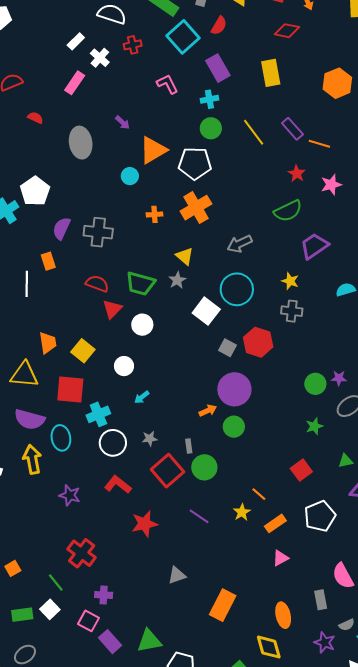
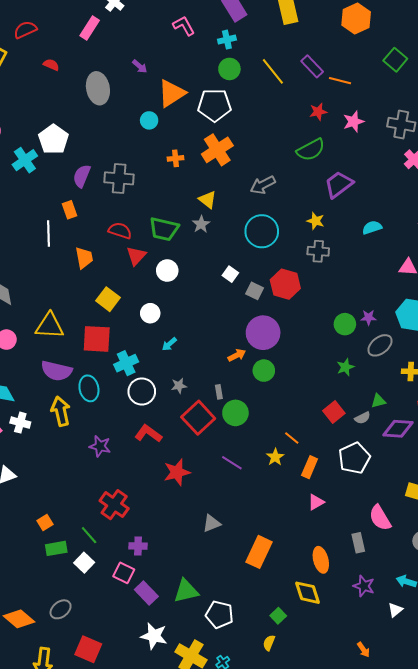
red star: (297, 174) -> (318, 112), turned 30
white square: (206, 311) -> (230, 274), moved, size x0.6
orange trapezoid: (48, 343) -> (84, 258), moved
orange rectangle: (275, 523) -> (310, 467), turned -30
green rectangle: (22, 615) -> (56, 548), moved
gray semicircle: (347, 625) -> (362, 418), moved

